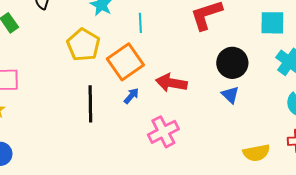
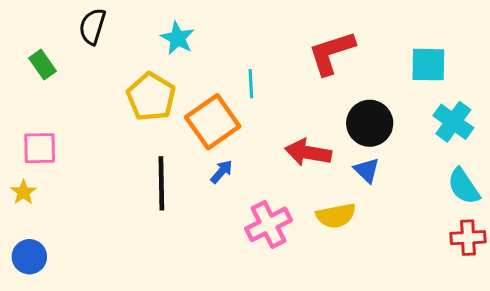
cyan line: (140, 23) -> (251, 84), moved
red arrow: (171, 83) -> (308, 153), moved
yellow semicircle: (256, 153) -> (336, 216), moved

